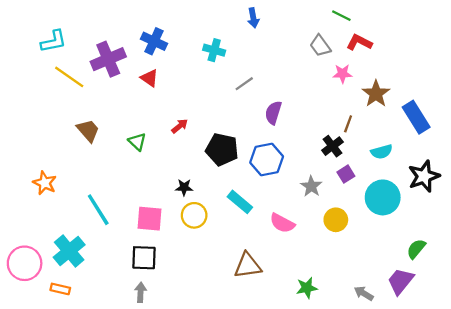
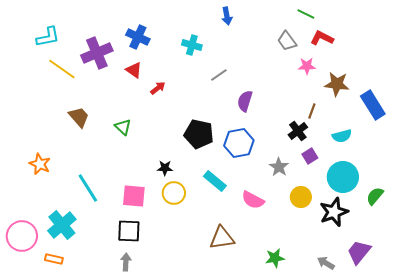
brown star: (376, 94) -> (337, 84), turned -30
red arrow: (180, 126) -> (158, 88), moved
black star: (424, 176) -> (334, 212), moved
green semicircle: (416, 249) -> (375, 196), moved

